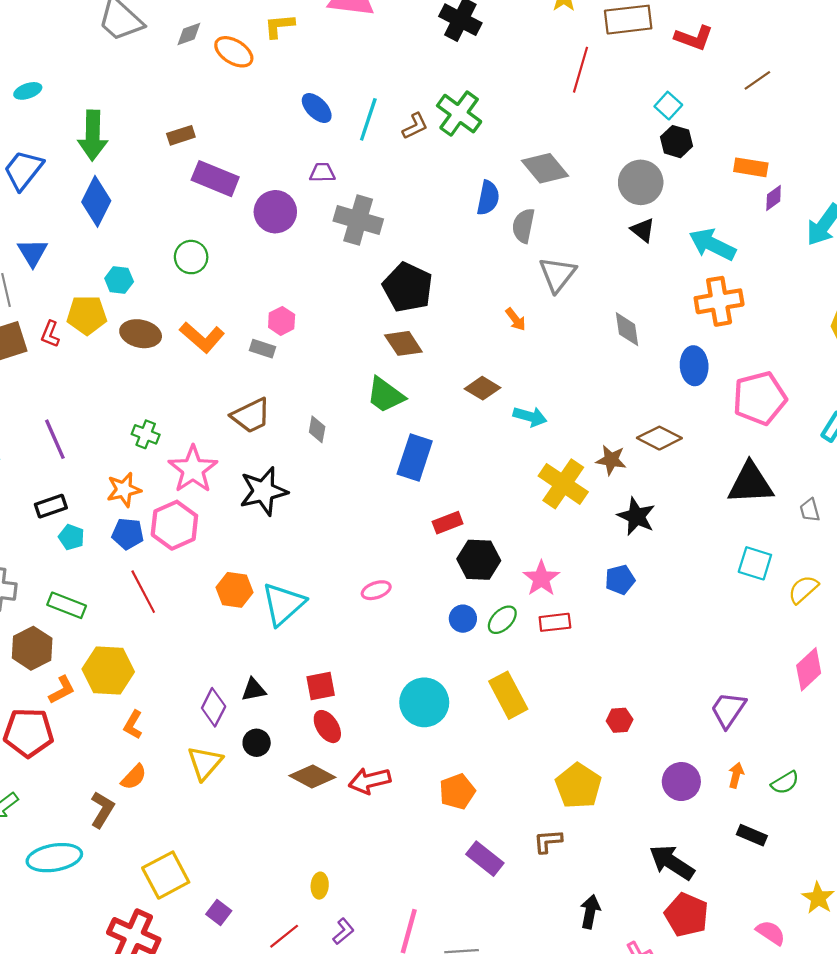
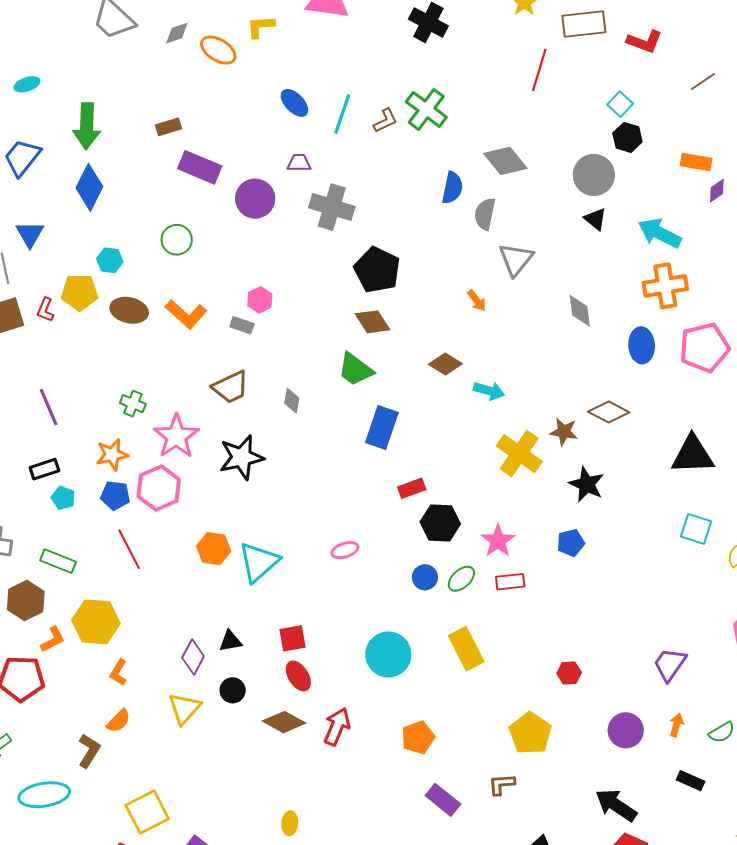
pink pentagon: (760, 398) -> (704, 347), moved
red arrow: (370, 781) -> (337, 727), turned 126

